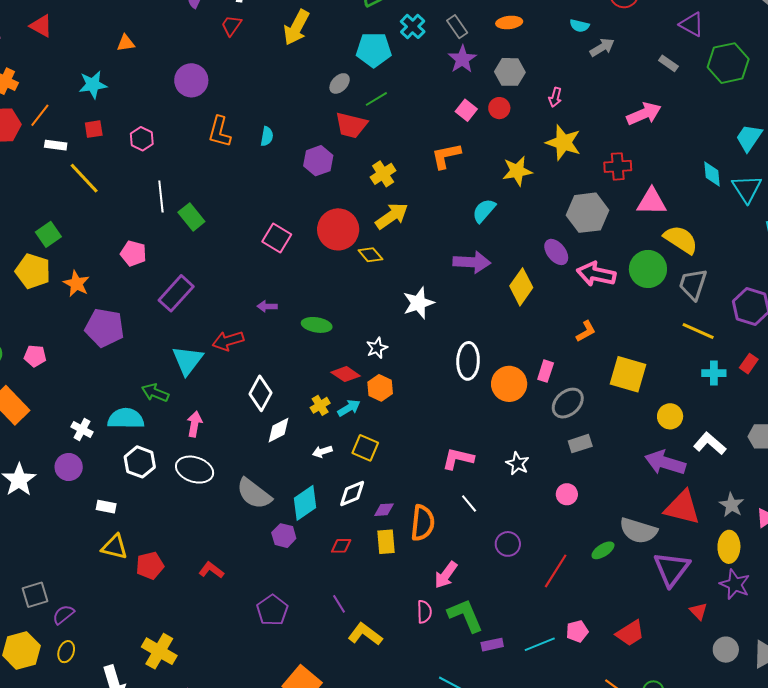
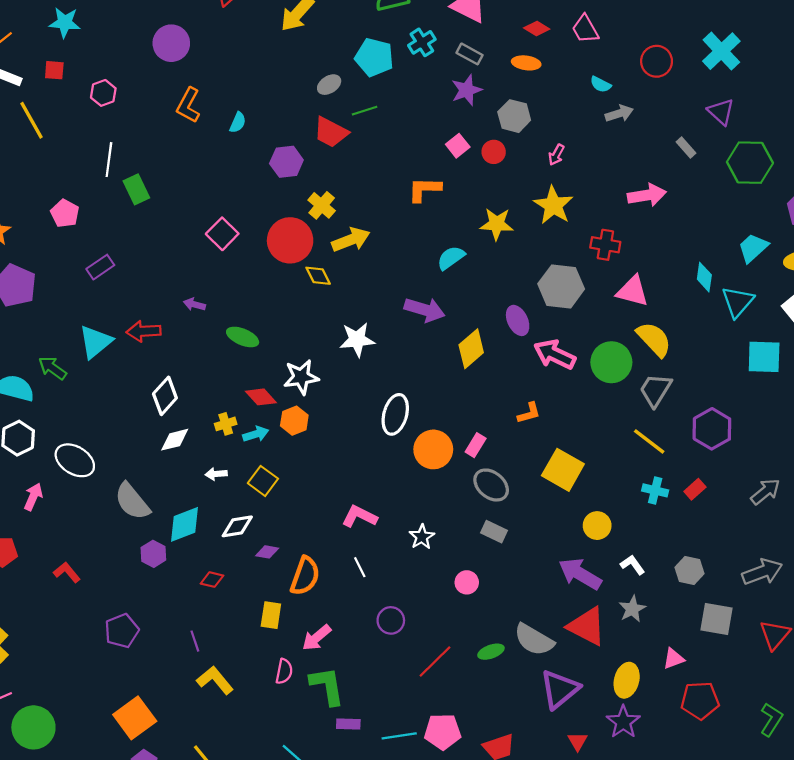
gray rectangle: (457, 27) -> (470, 54), turned -40
yellow cross: (383, 174) -> (322, 205), moved, turned -30
purple rectangle: (176, 293) -> (100, 267), size x0.7
white star: (377, 348) -> (301, 377), size x1.5
gray ellipse: (568, 403) -> (491, 485), turned 68
pink arrow: (194, 424) -> (33, 497), moved
gray rectangle: (580, 444) -> (494, 532), turned 30
white L-shape: (710, 444) -> (633, 565), size x0.7
gray star: (731, 505) -> (632, 609), moved
yellow rectangle: (386, 542) -> (271, 615), moved
pink pentagon: (577, 631) -> (443, 732), size x1.5

